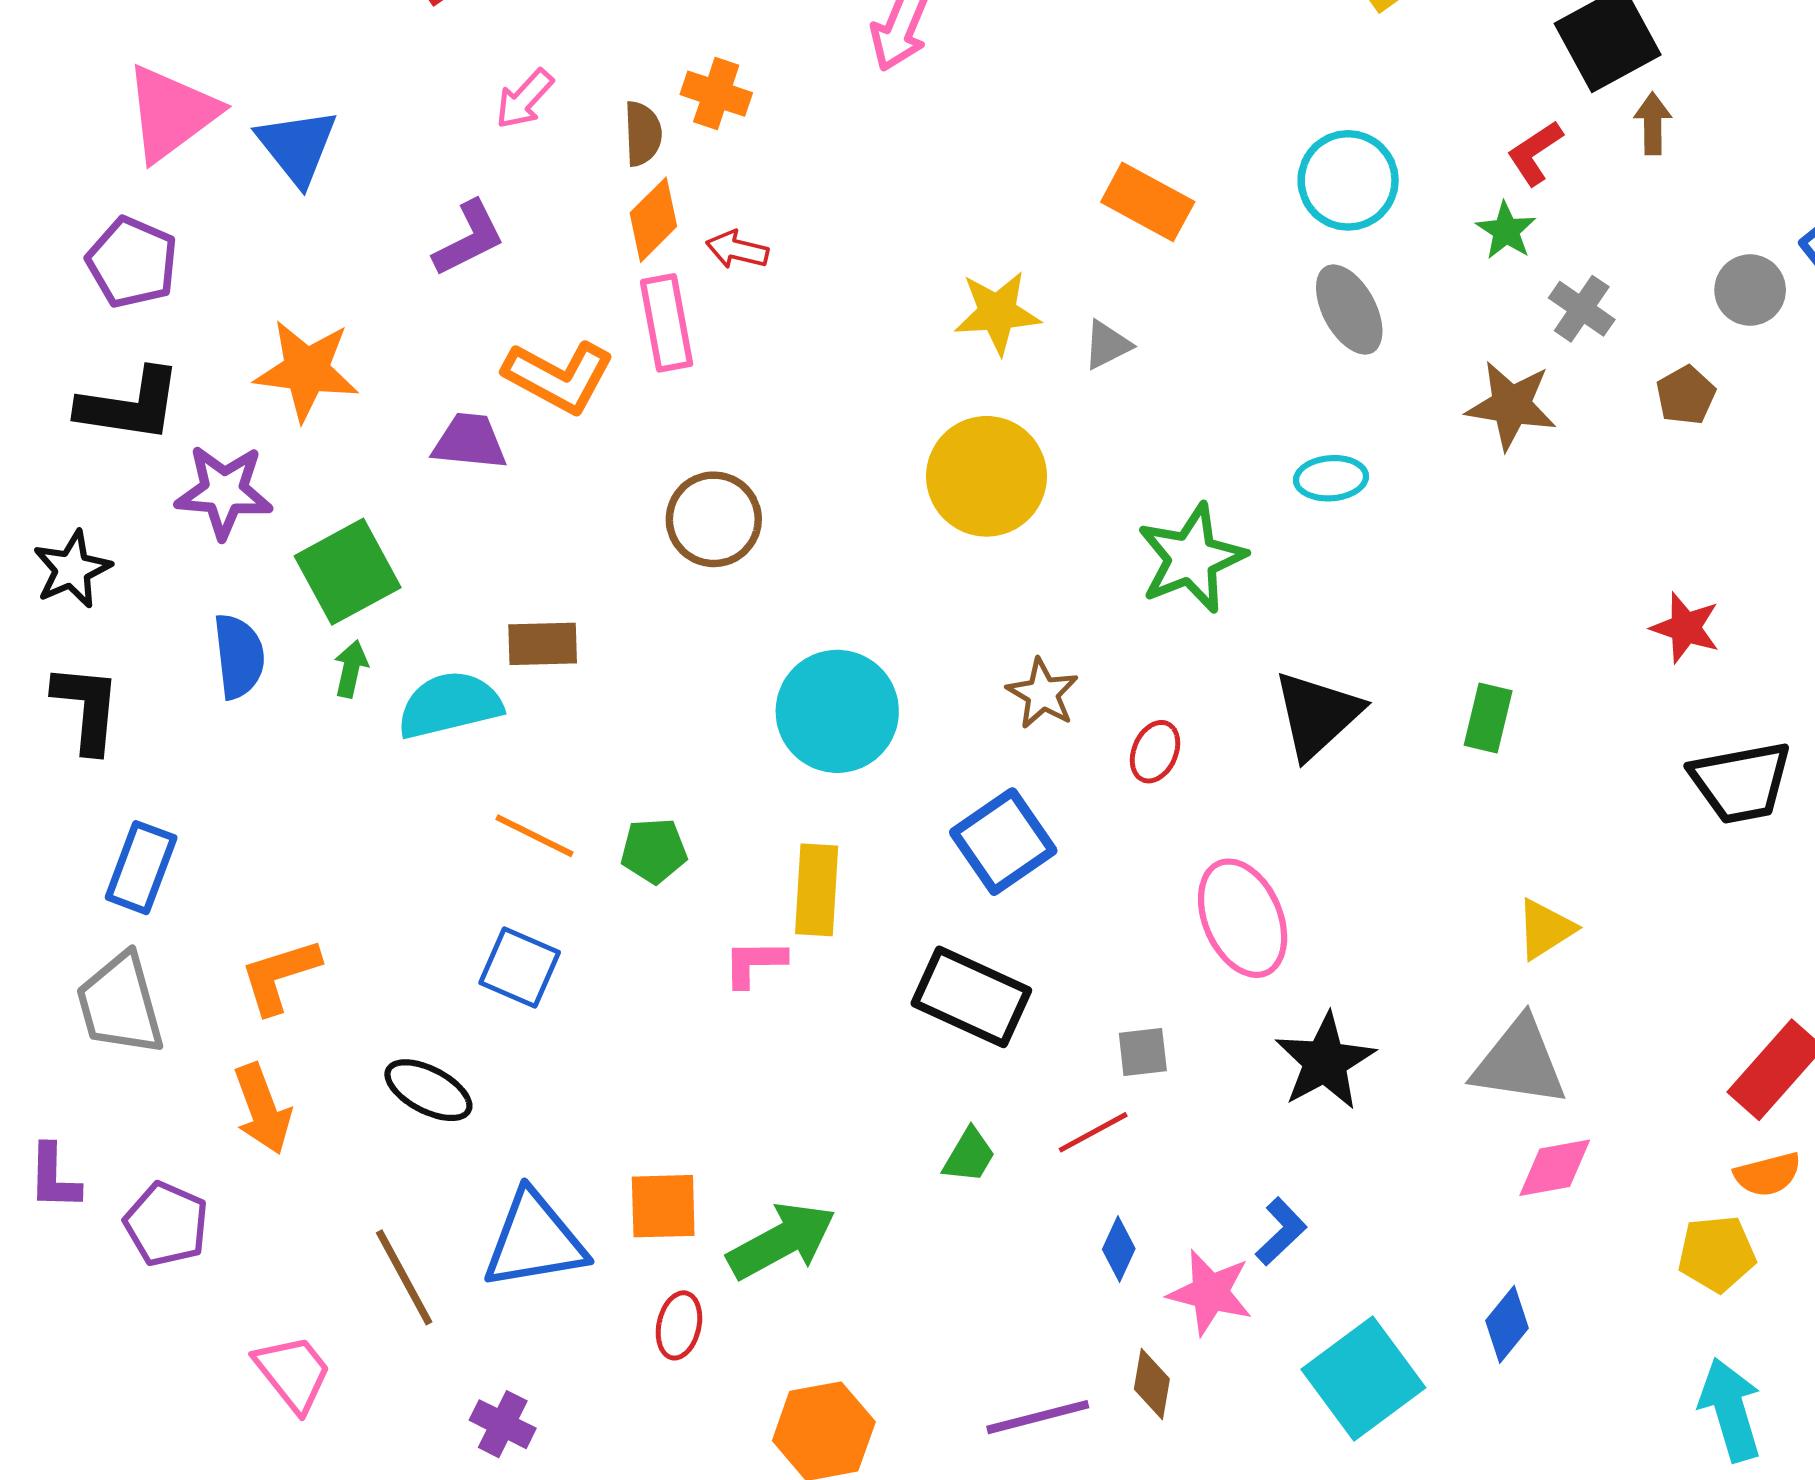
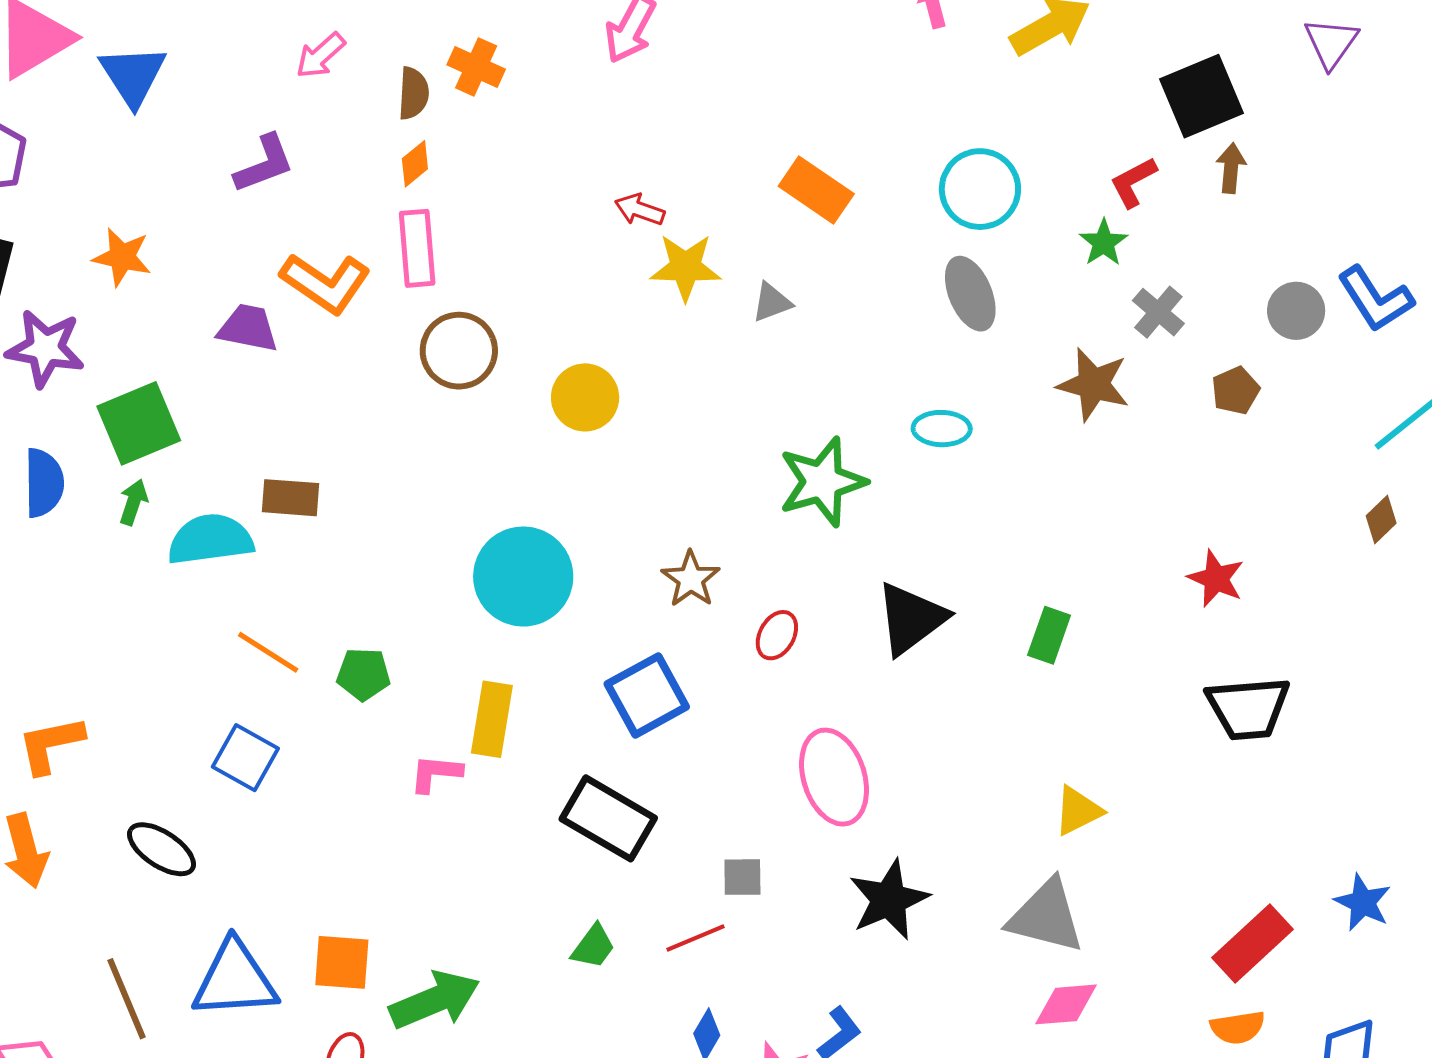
orange diamond: (653, 220) -> (415, 164), size x0.7
red arrow: (737, 250) -> (640, 210), moved
orange star: (306, 370) -> (122, 257), size x0.7
yellow circle: (987, 476) -> (585, 397), moved, size x0.7
brown circle: (714, 519) -> (459, 351), moved

